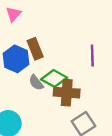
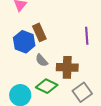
green diamond: (54, 78) -> (47, 86), moved

